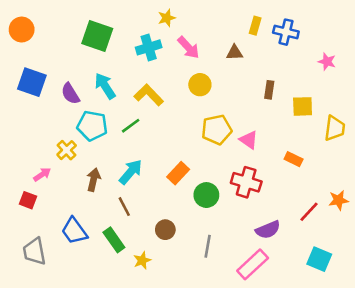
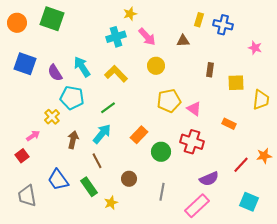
green square: (97, 36) -> (52, 19), moved
green line: (131, 126) -> (108, 108), moved
red square: (28, 200) -> (22, 156), turned 32

